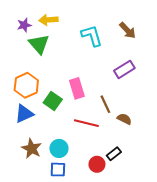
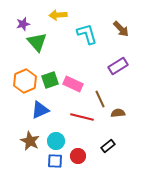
yellow arrow: (48, 20) -> (58, 15), moved
pink rectangle: (77, 88) -> (73, 84), turned -48
green square: (53, 101) -> (50, 80), moved, turned 36
blue triangle: (24, 114) -> (40, 110), moved
brown semicircle: (124, 119) -> (118, 113), turned -32
red circle: (97, 164) -> (78, 156), moved

